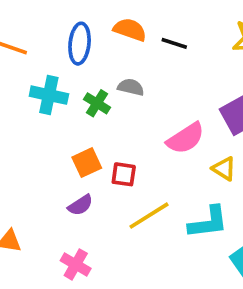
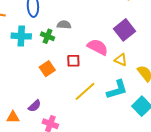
pink semicircle: (186, 138) -> (98, 47), turned -110
red square: (124, 174) -> (73, 61), moved
purple semicircle: (80, 205) -> (35, 106), moved

